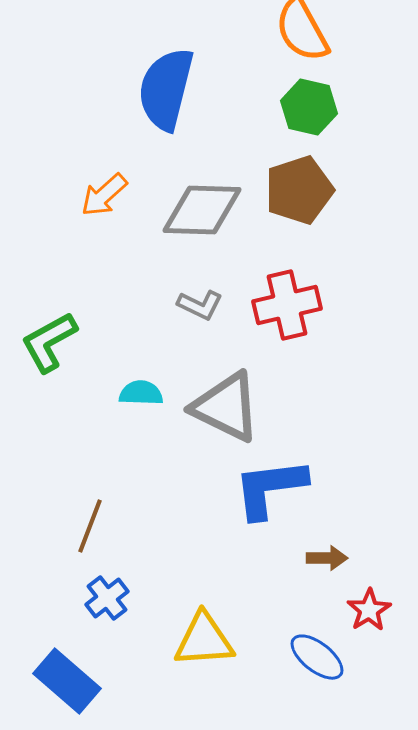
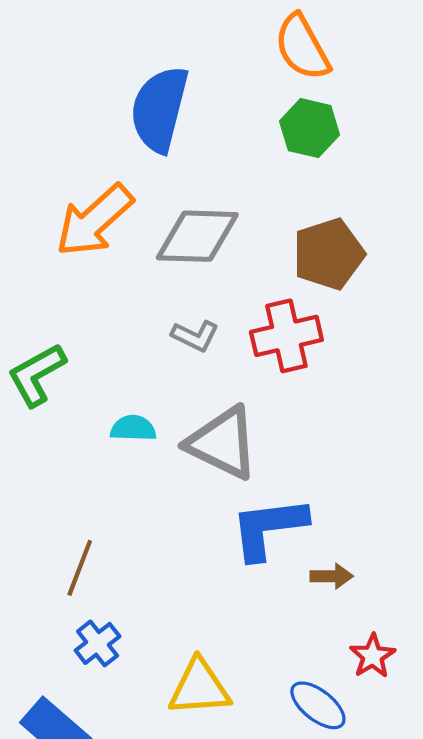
brown pentagon: (299, 190) -> (328, 254), moved
orange arrow: (104, 195) -> (94, 220), size x1.6
brown arrow: (327, 558) -> (332, 576), moved

